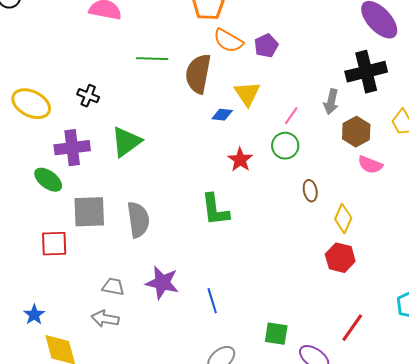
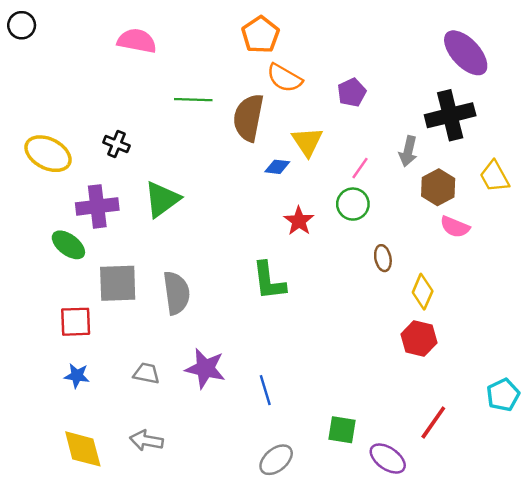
purple pentagon: (266, 46) -> (352, 92), moved
blue star: (34, 315) -> (77, 376), moved, turned -30
gray arrow: (105, 319) -> (146, 441), moved

